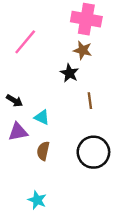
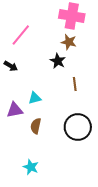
black arrow: (14, 101) -> (11, 66), moved
cyan triangle: (42, 117) -> (35, 98), turned -40

